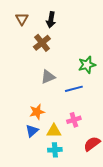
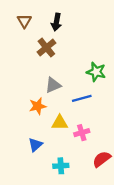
green star: (87, 65) -> (96, 72), turned 30
orange star: (37, 112) -> (38, 106), moved
yellow triangle: (54, 131) -> (60, 123), moved

